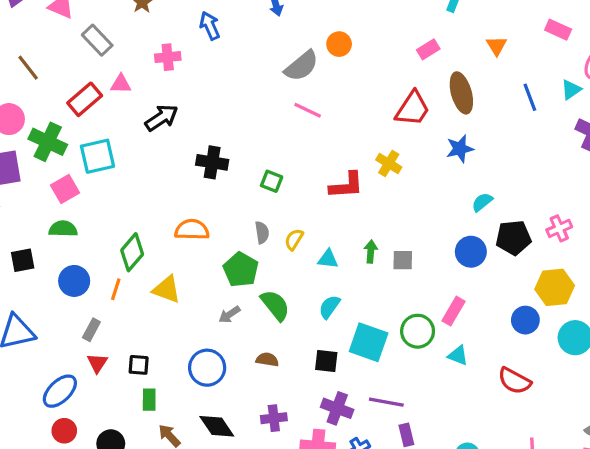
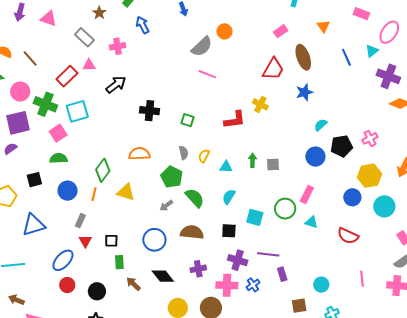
gray rectangle: (97, 40) -> (84, 37), moved
cyan square: (369, 342) -> (255, 217), size x0.7
brown semicircle: (267, 360) -> (192, 232), size x1.6

